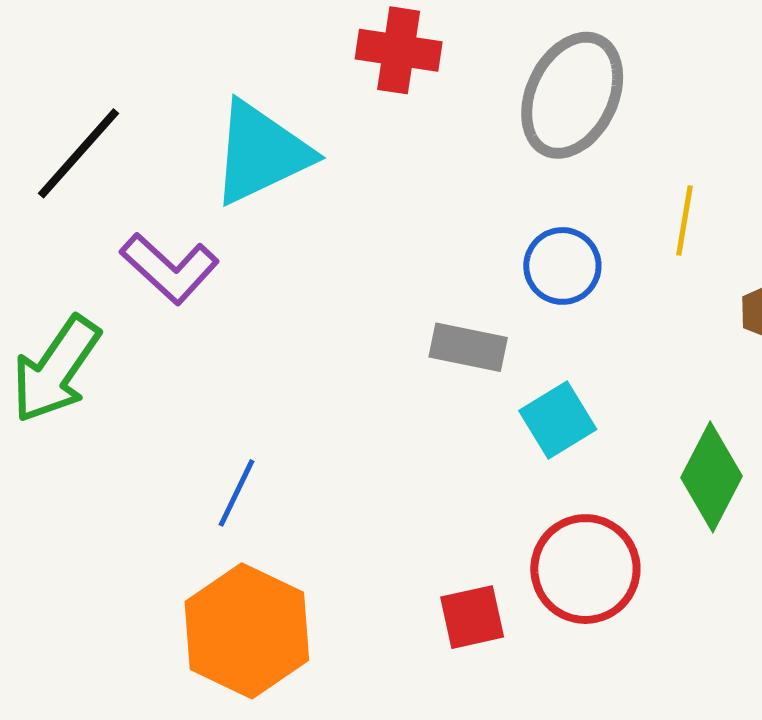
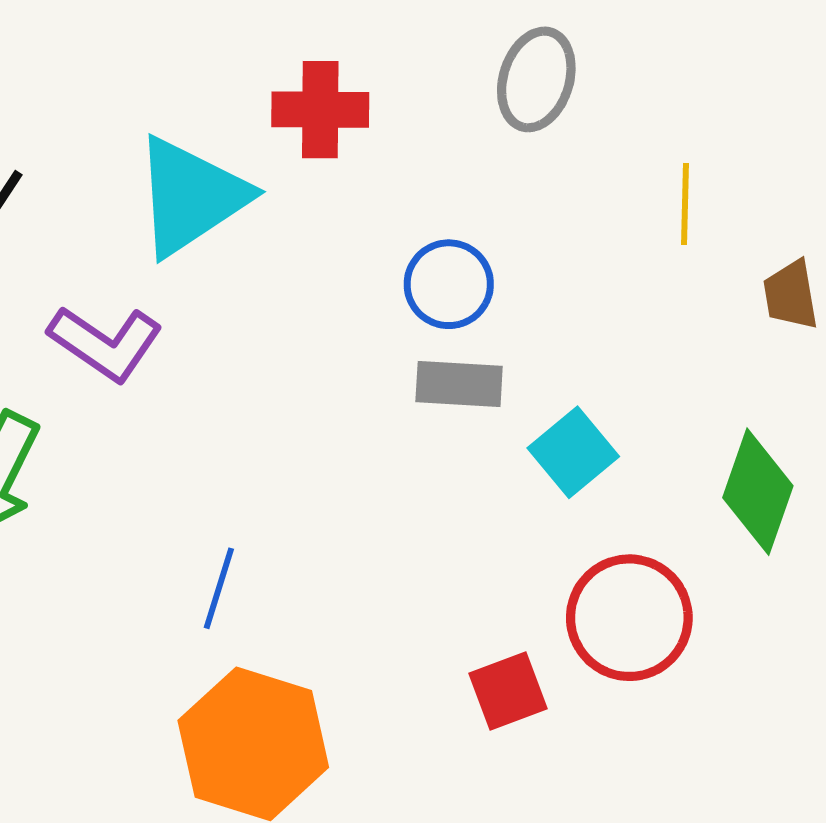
red cross: (399, 50) -> (320, 110), moved
gray ellipse: (572, 95) -> (536, 79), size x0.7
blue circle: (562, 266) -> (449, 284), moved

